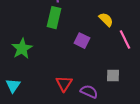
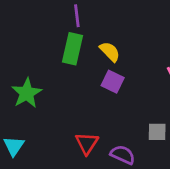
yellow semicircle: (106, 20) -> (110, 52), moved

